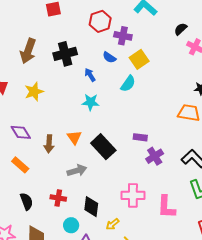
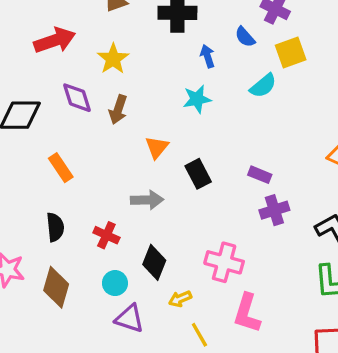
yellow star: (34, 92) -> (113, 59), turned -30
cyan star: (91, 102) -> (197, 99), turned -30
purple diamond: (21, 132) -> (77, 98), moved
brown arrow: (49, 144) -> (118, 110), moved
black rectangle: (103, 147) -> (198, 174), size x0.7
pink L-shape: (166, 207) -> (247, 313), moved

